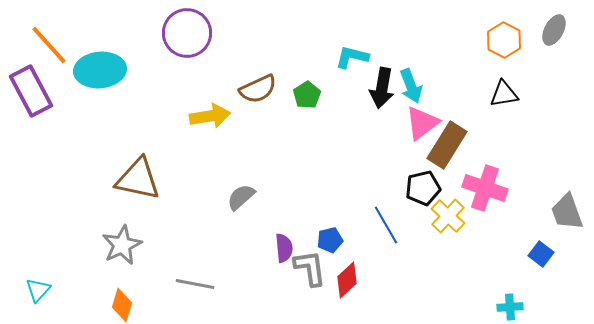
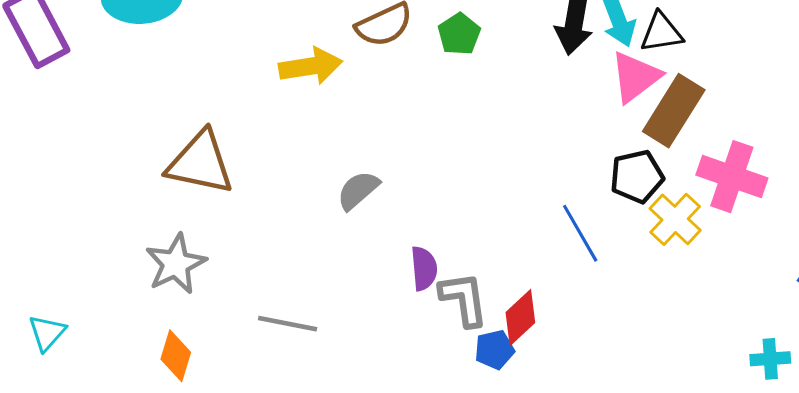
black triangle: (504, 94) -> (661, 32), moved
blue pentagon: (330, 240) -> (494, 350), moved

